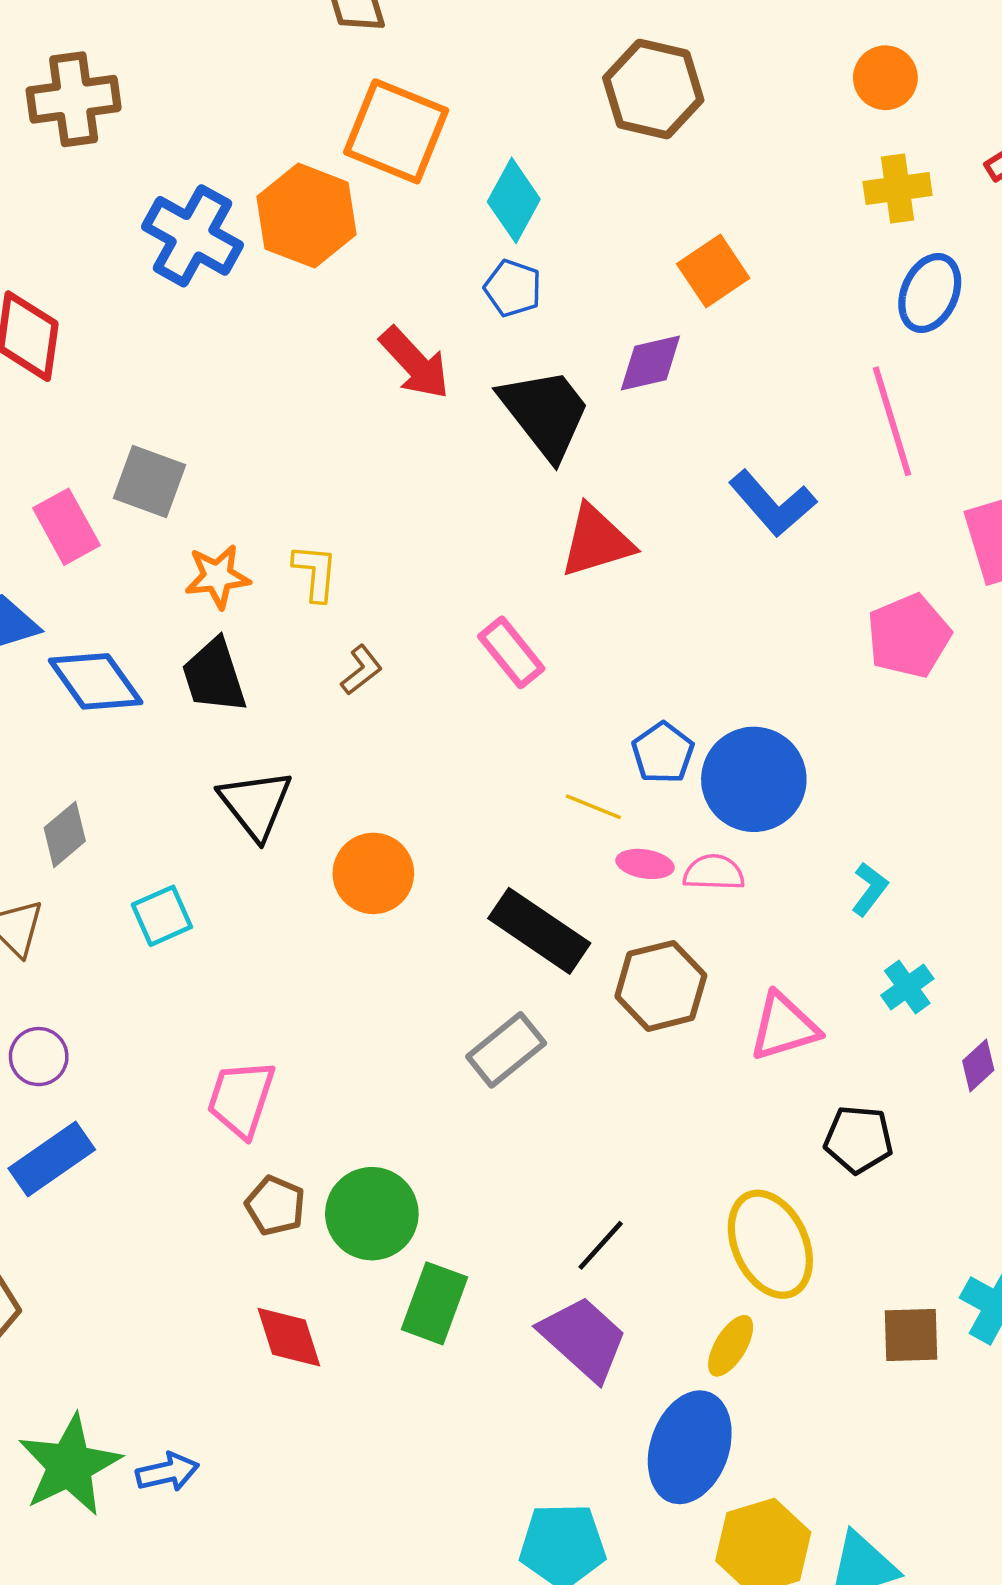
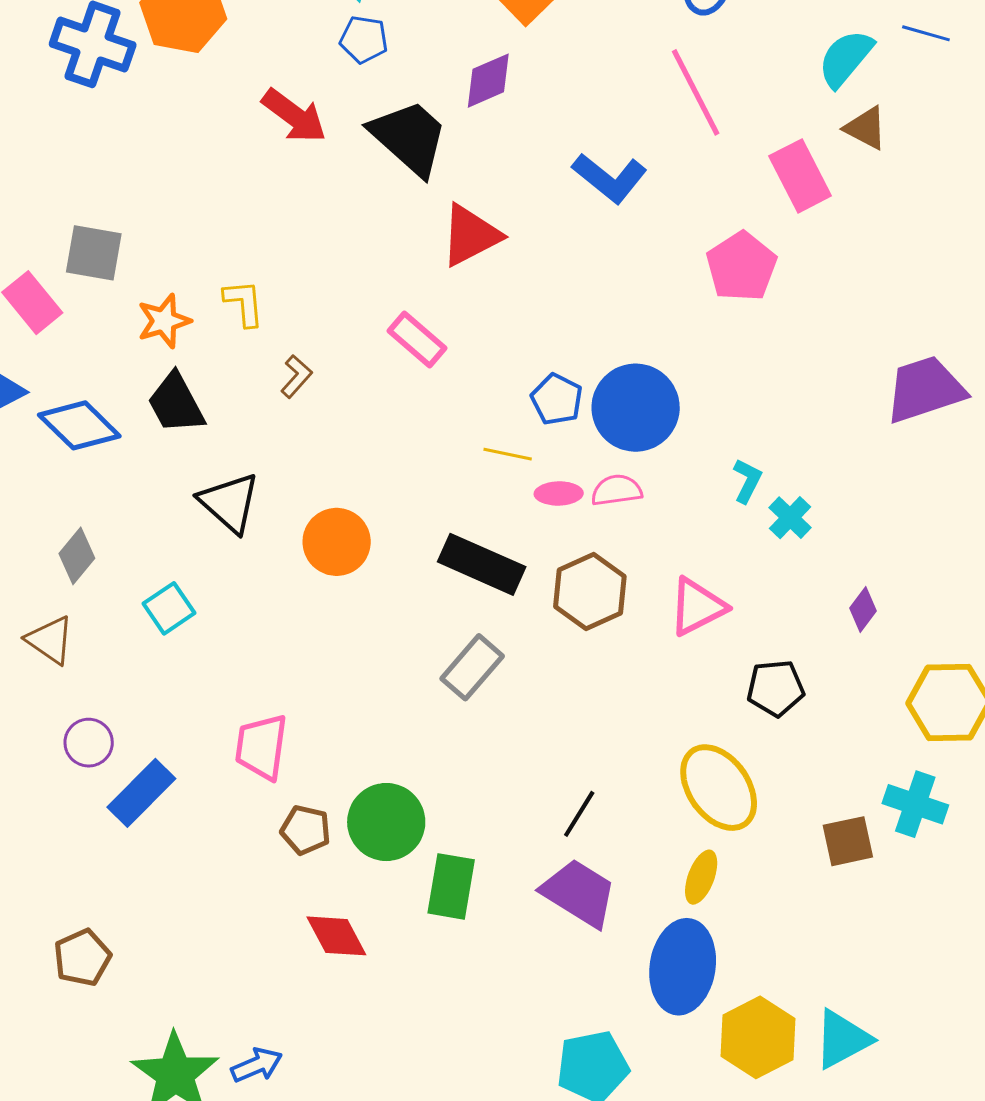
cyan cross: (907, 987) -> (790, 518), moved
blue rectangle: (52, 1159) -> (141, 793), moved

